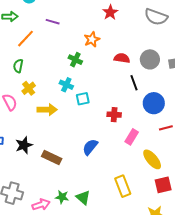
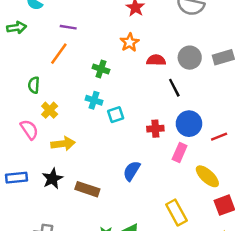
orange line: (26, 39) -> (59, 54), moved
orange star: (92, 39) -> (130, 42), moved
blue circle: (154, 103) -> (189, 124), moved
yellow arrow: (47, 110) -> (63, 144), moved

